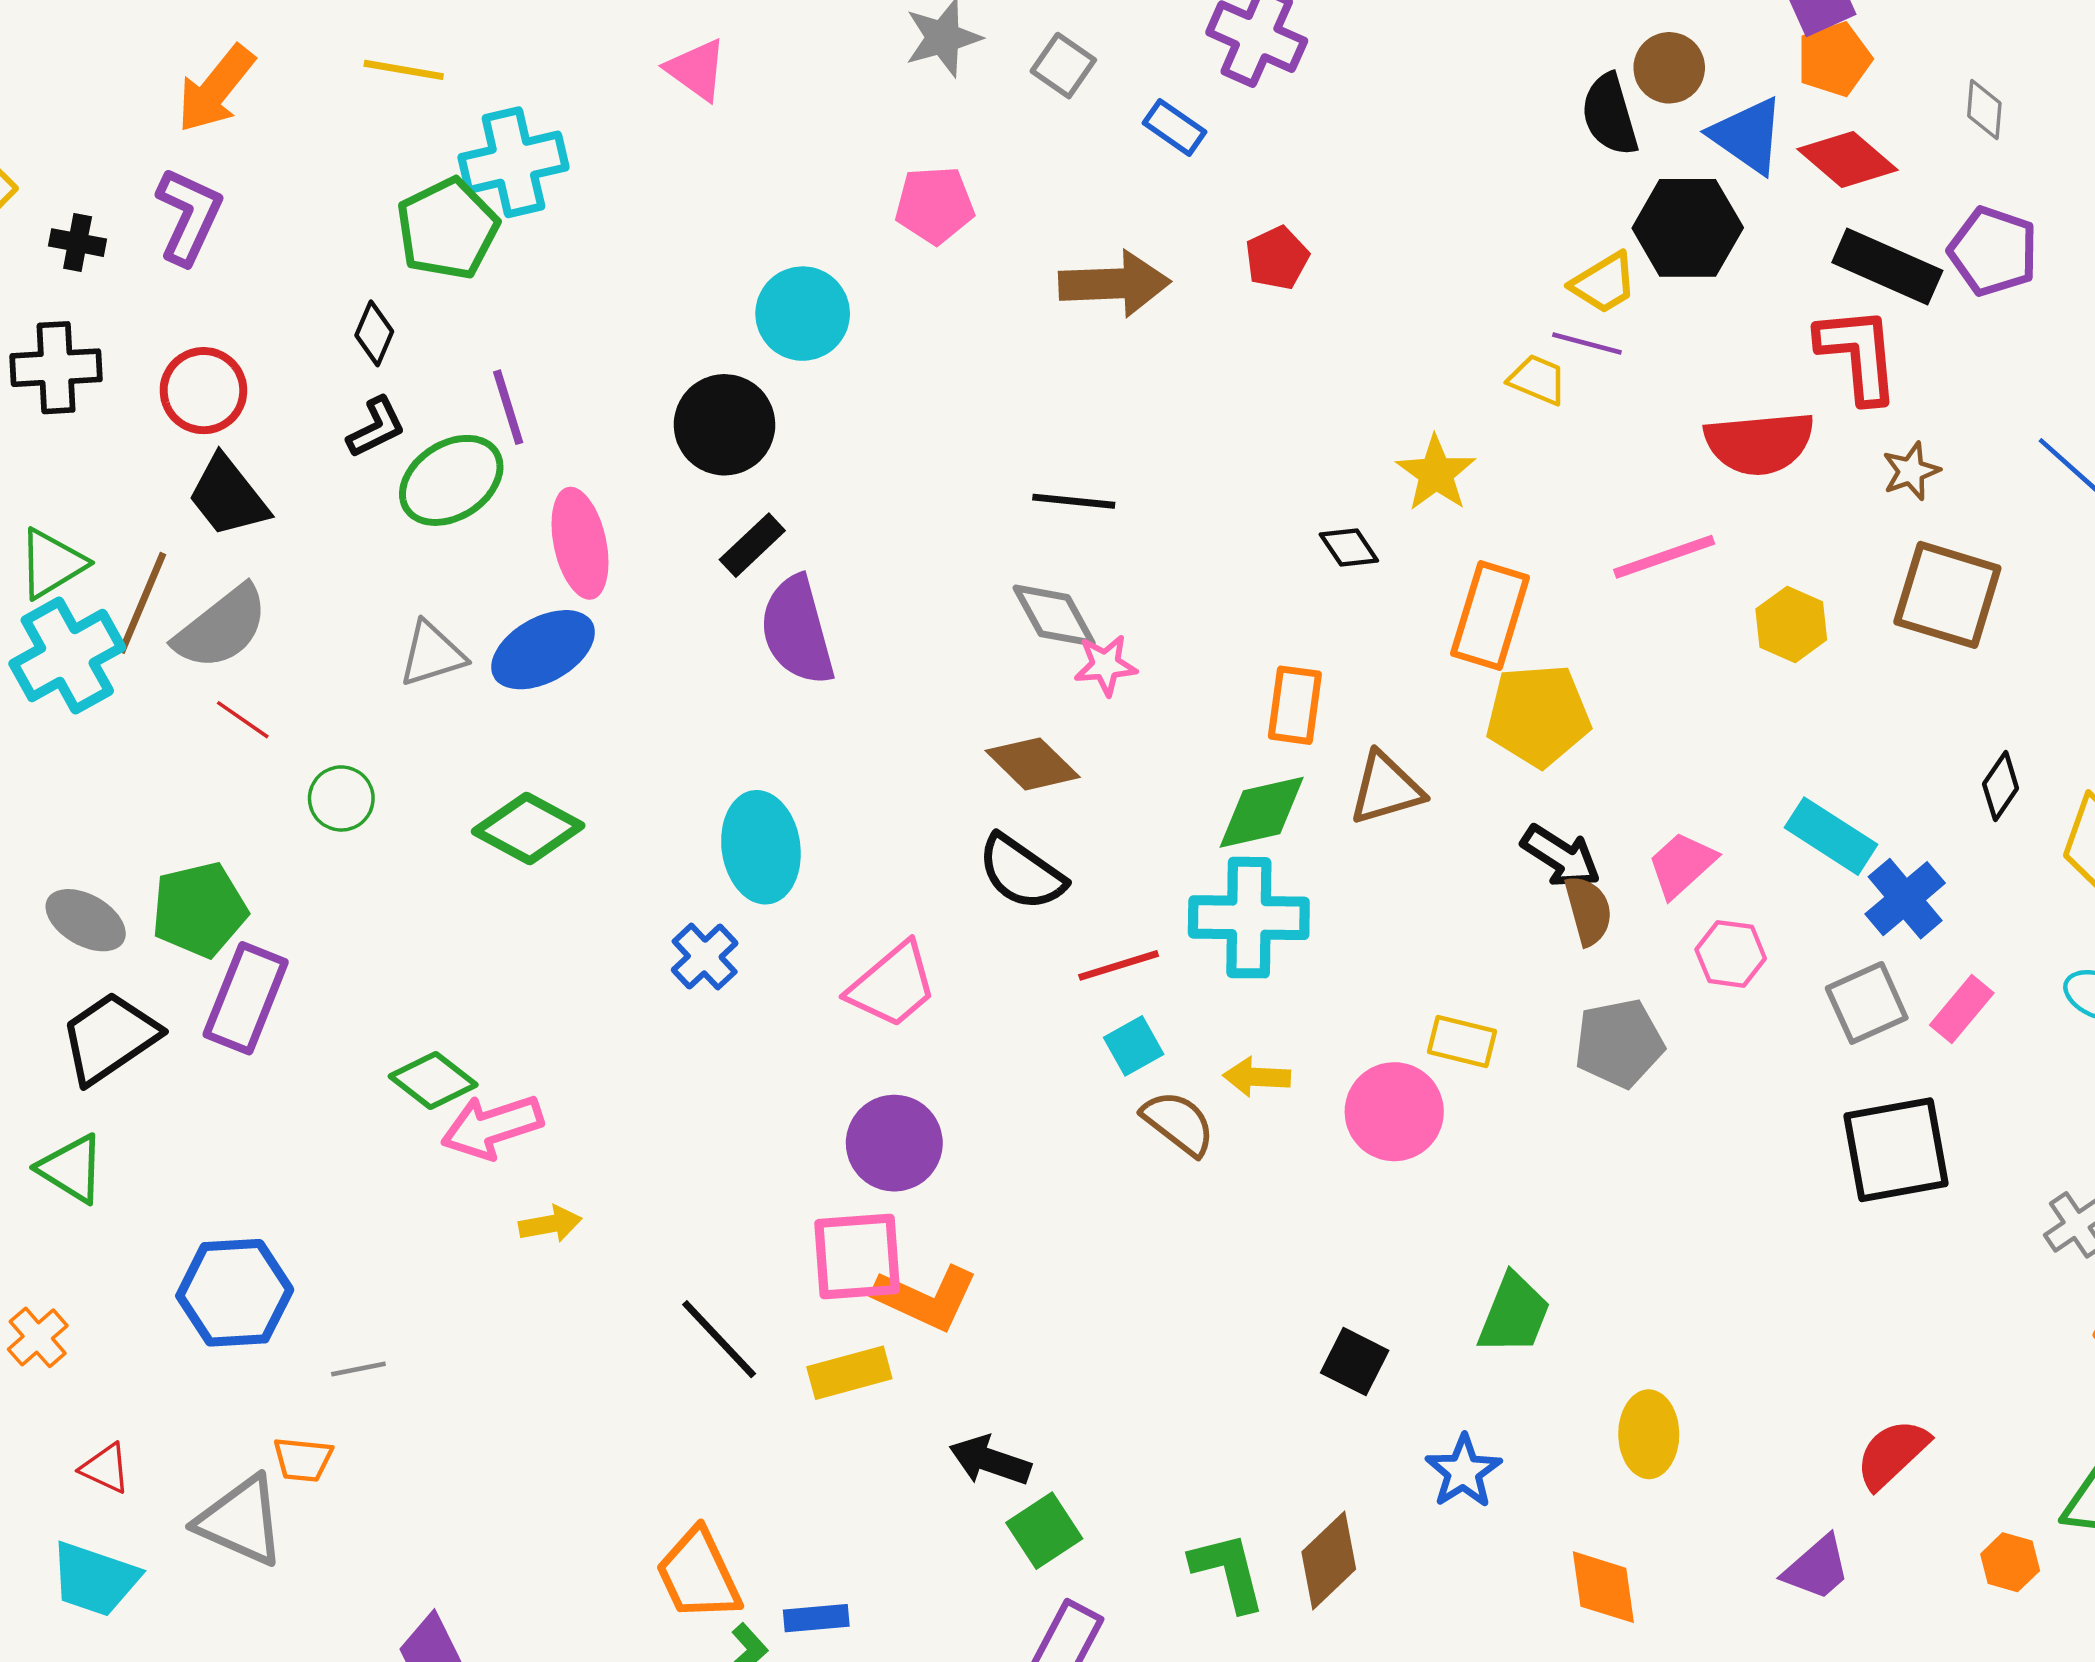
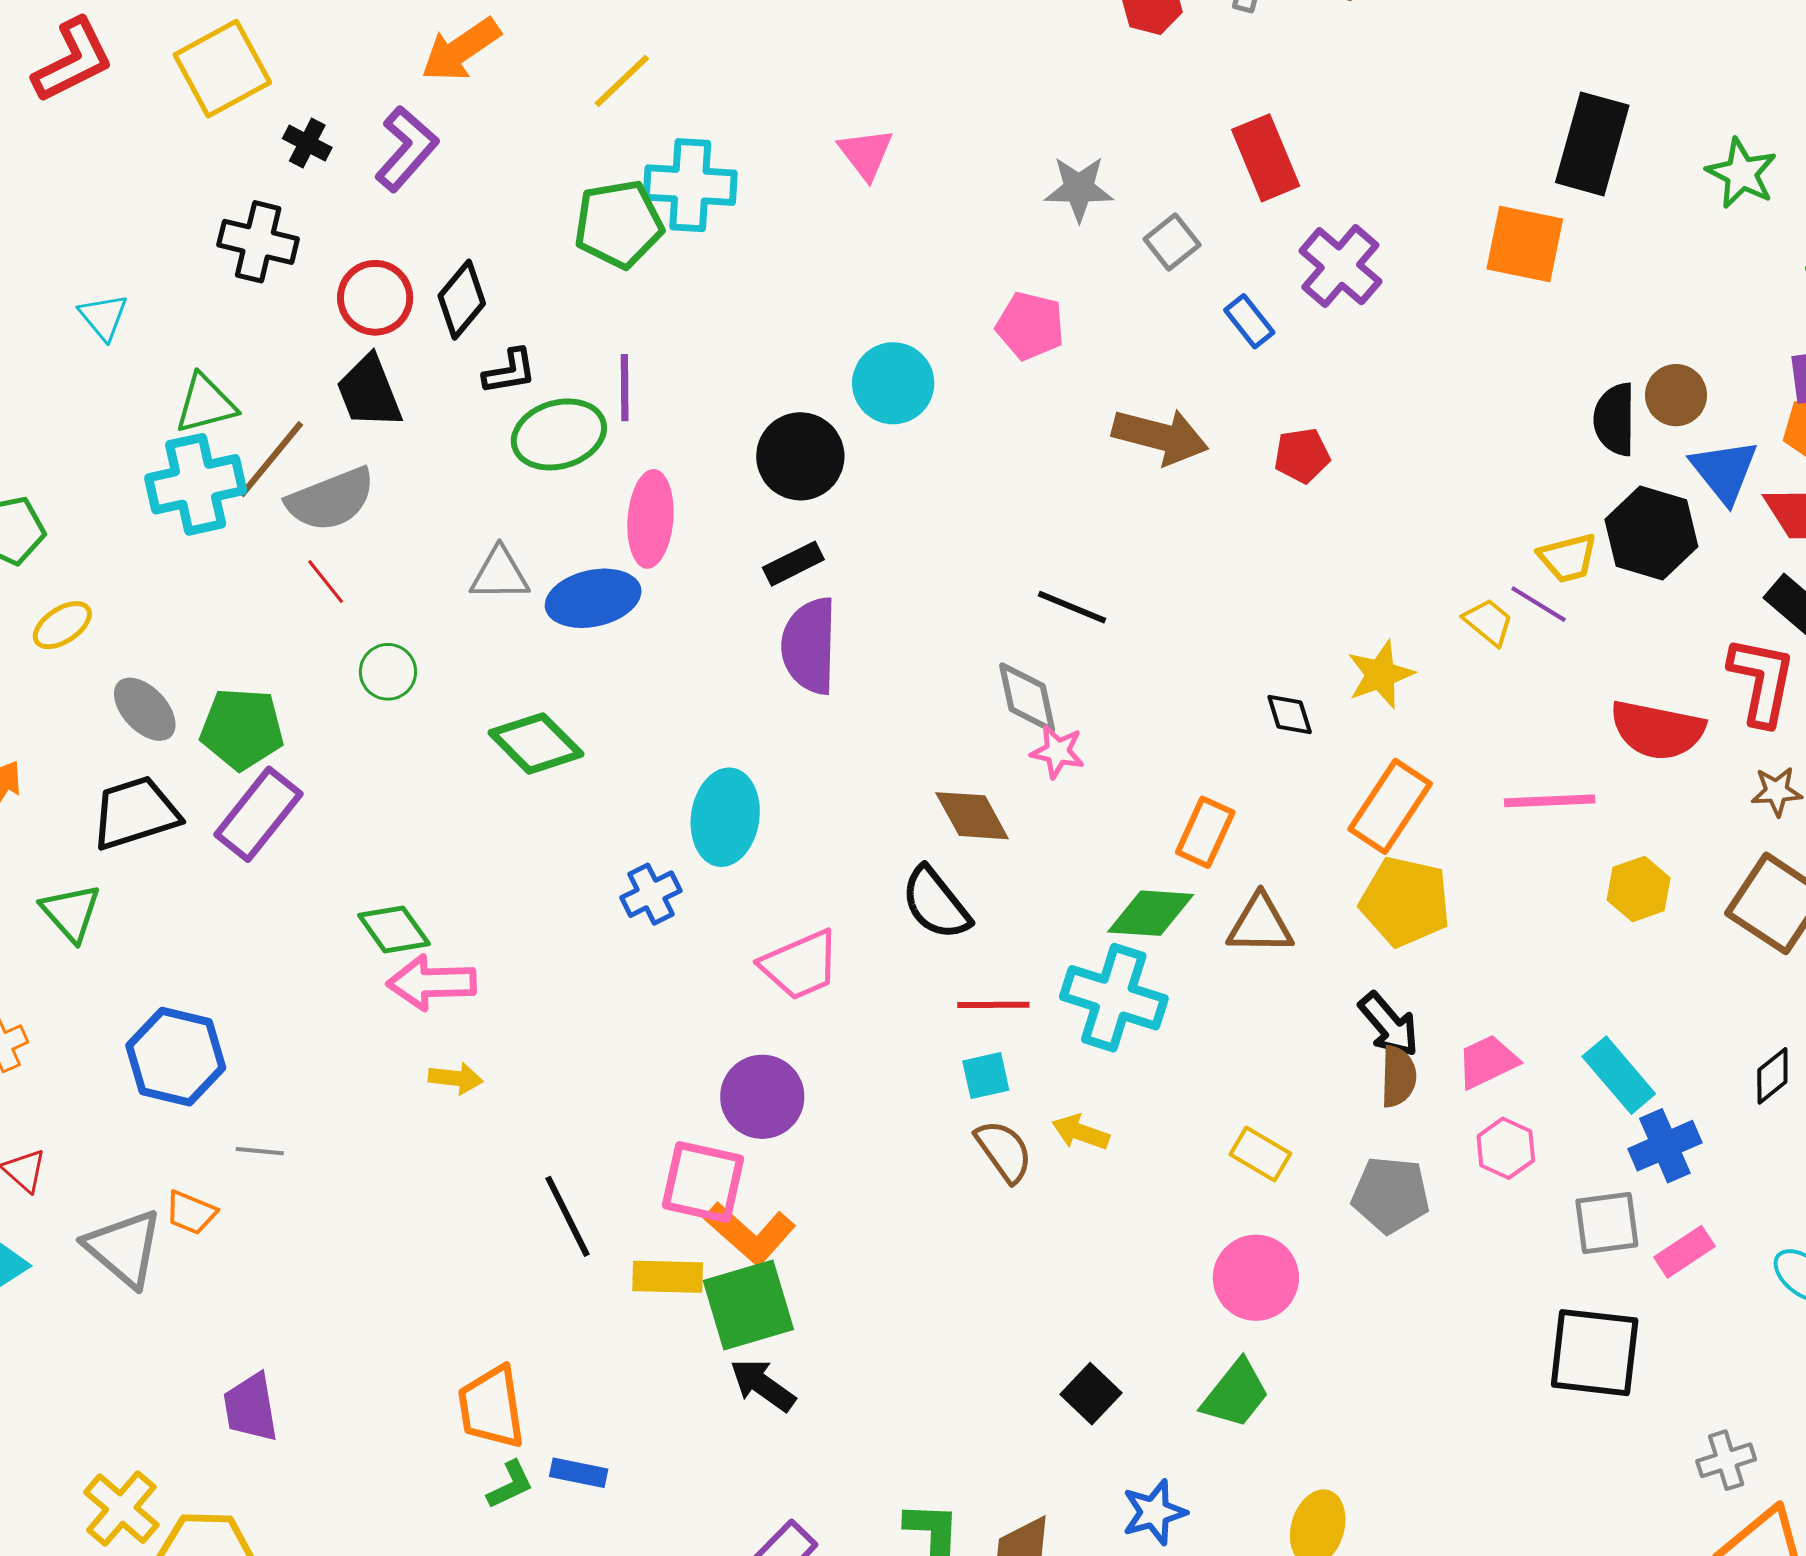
yellow line: (404, 70) -> (622, 81), turned -70
black diamond: (374, 333) -> (462, 300), moved, size x1.4
pink circle: (1394, 1112) -> (1256, 1278), moved
green square: (1044, 1531) -> (748, 1305), moved, size x1.5

